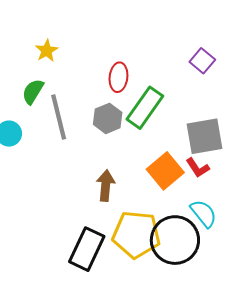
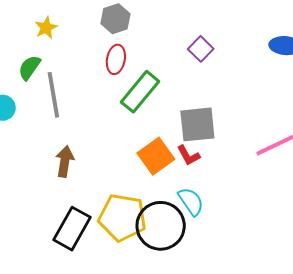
gray hexagon: (108, 118) -> (115, 19), moved
brown arrow: (106, 185) -> (65, 161), moved

